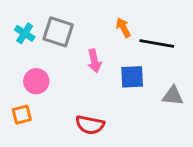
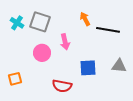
blue square: (132, 77) -> (88, 68), moved
pink circle: (36, 81) -> (42, 53), moved

